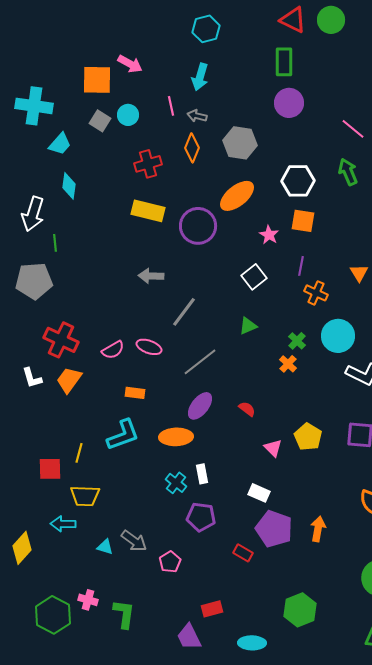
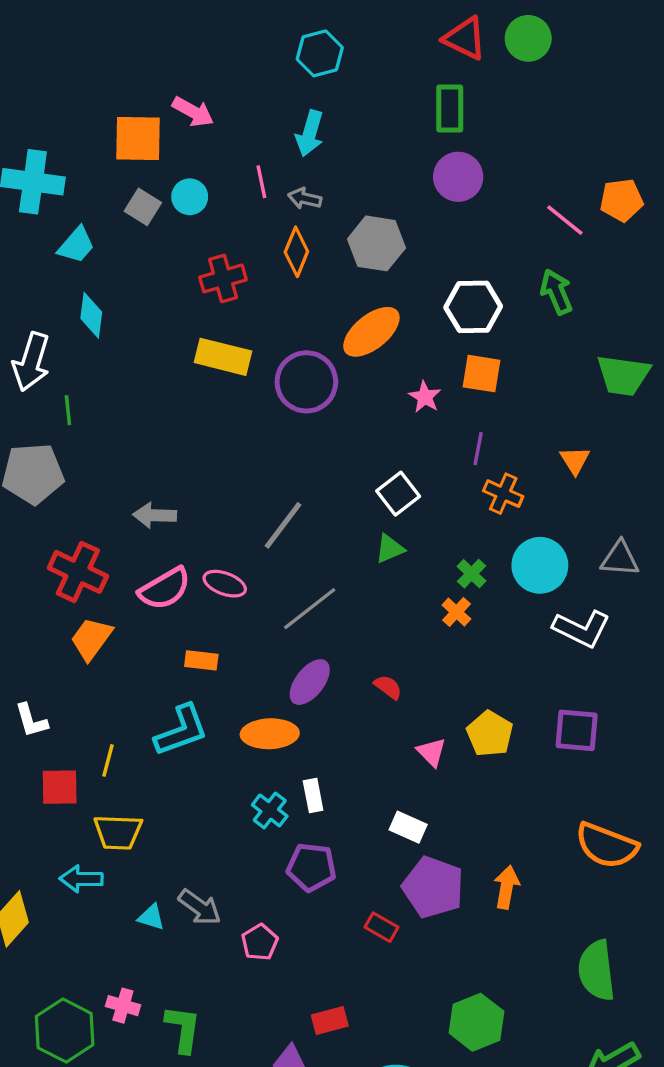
gray arrow: (151, 276) -> (155, 515), moved
white square: (254, 277) -> (398, 494), moved
pink semicircle: (113, 350) -> (165, 589), size x1.4
white L-shape: (32, 378) -> (31, 720), moved

